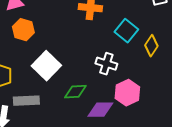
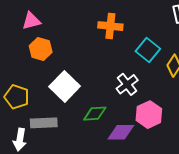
white cross: (106, 64) -> (127, 84), turned 35

